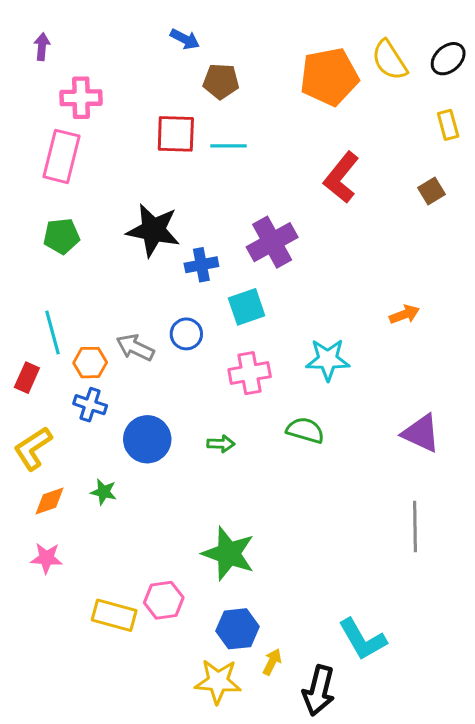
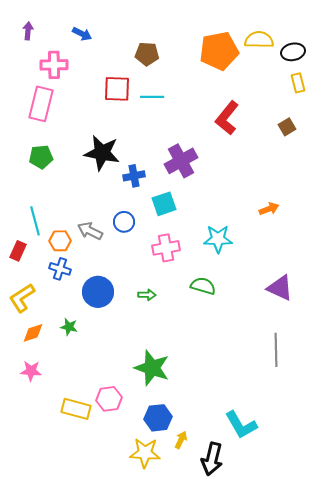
blue arrow: (185, 39) -> (82, 34), moved
black ellipse: (448, 59) -> (293, 52), moved, turned 30
yellow semicircle: (389, 60) -> (259, 40), turned 124

